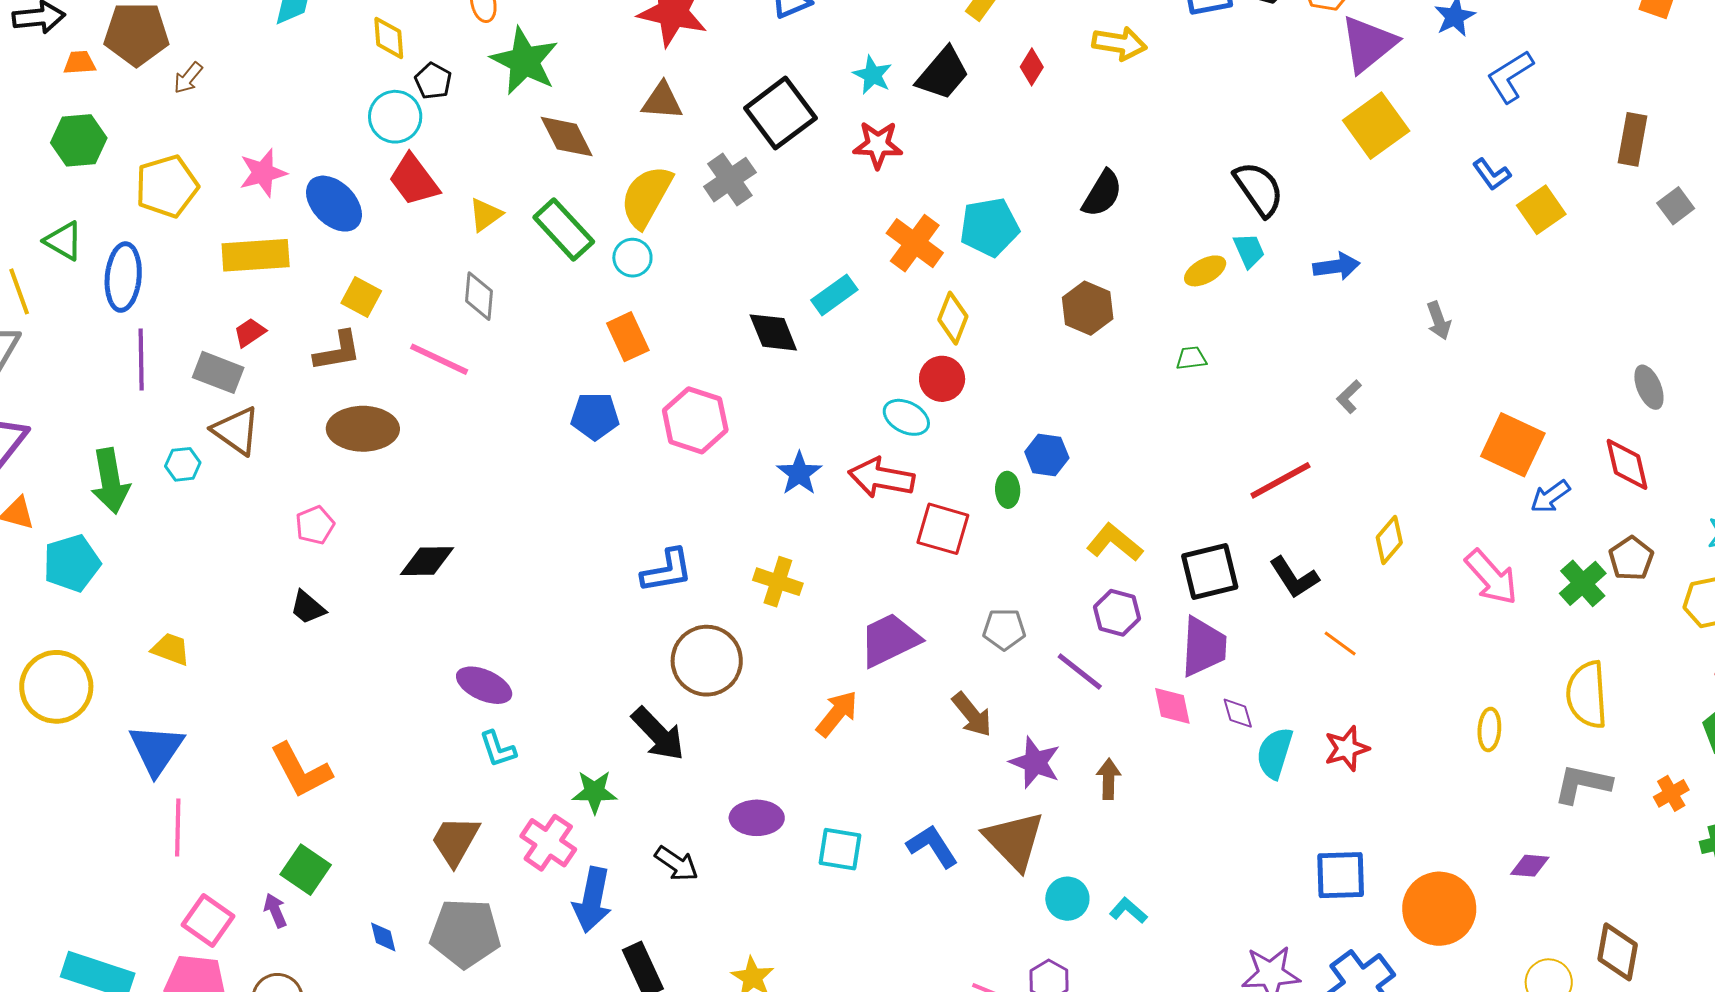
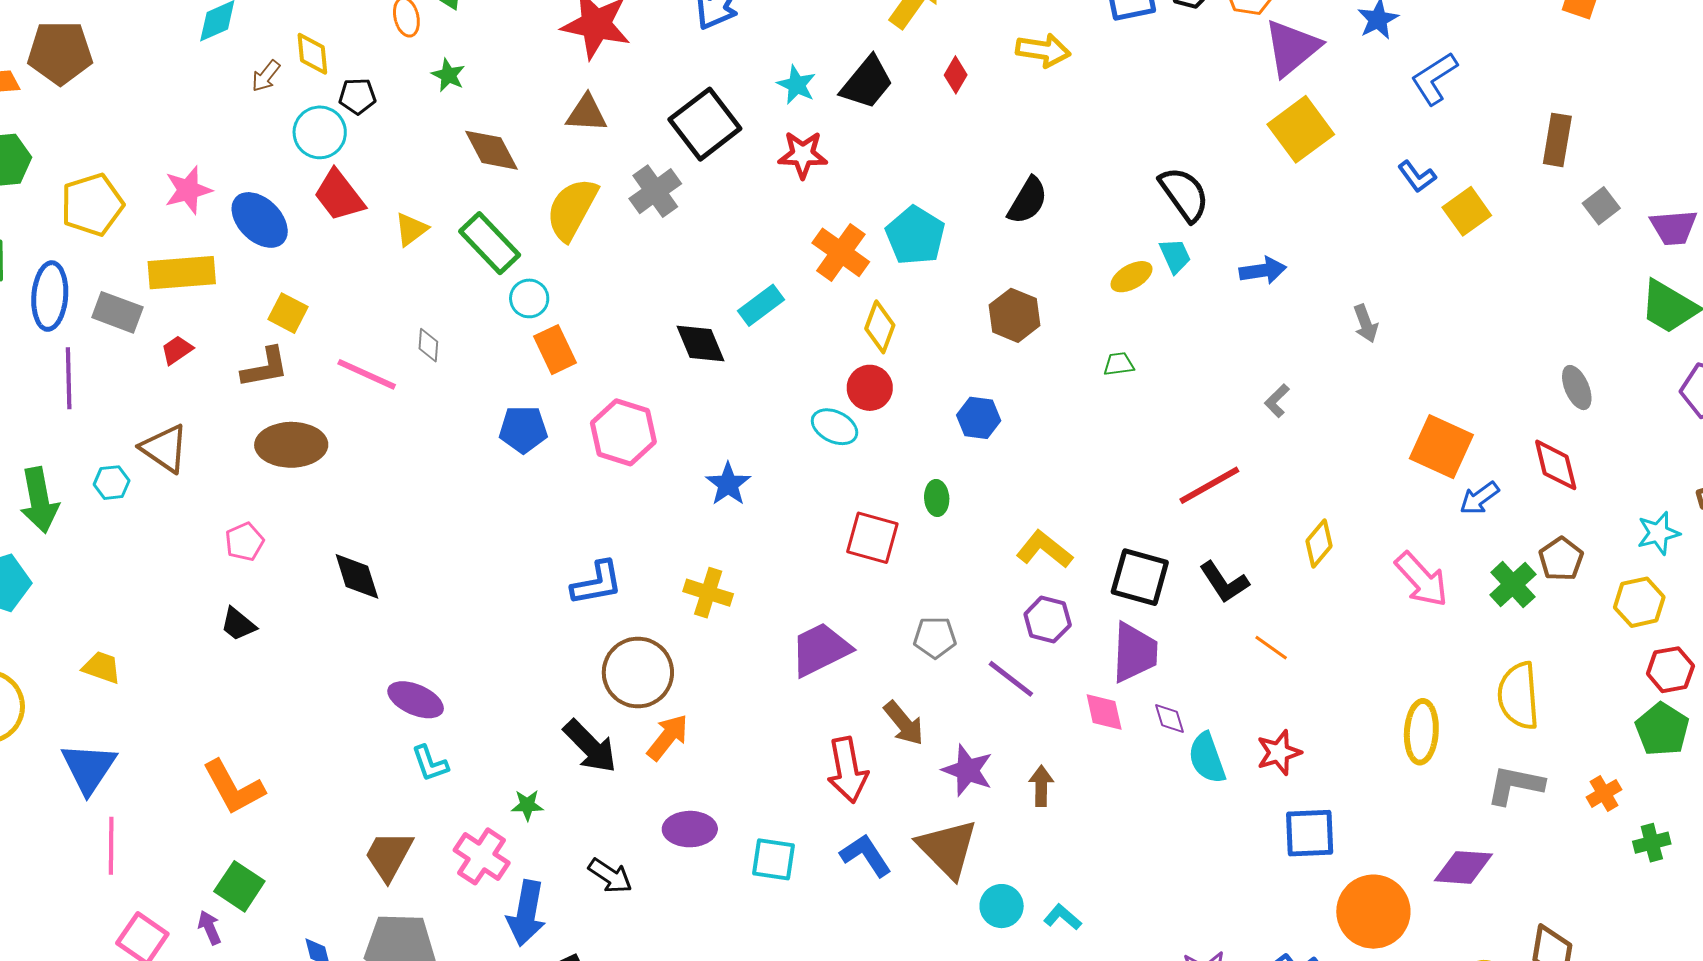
green star: (524, 61) -> (448, 75), size x0.5
brown arrow: (188, 78) -> (266, 76), moved
black pentagon: (433, 81) -> (357, 96), turned -30
cyan pentagon: (989, 227) -> (915, 236), turned -30
cyan circle: (632, 258) -> (529, 298), moved
gray diamond: (479, 296) -> (428, 345), moved, size x0.7
gray rectangle: (218, 372) -> (117, 312), moved
blue hexagon: (1047, 455) -> (979, 418), moved
red arrow: (881, 478) -> (847, 770), moved, turned -110
black diamond: (427, 561) -> (357, 576), turned 74
black square: (1210, 571) -> (1140, 577), turned 30
orange arrow: (837, 714) -> (668, 737), moved
yellow ellipse: (1489, 729) -> (1421, 732), size x1.5
cyan semicircle: (1275, 753) -> (1207, 758), turned -36
green star: (594, 792) -> (527, 805), size x0.7
purple diamond: (1530, 866) -> (1463, 867), size x1.5
blue square: (1341, 875) -> (1310, 833), moved

